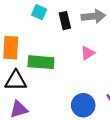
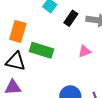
black rectangle: (65, 21) -> (71, 18), turned 35

